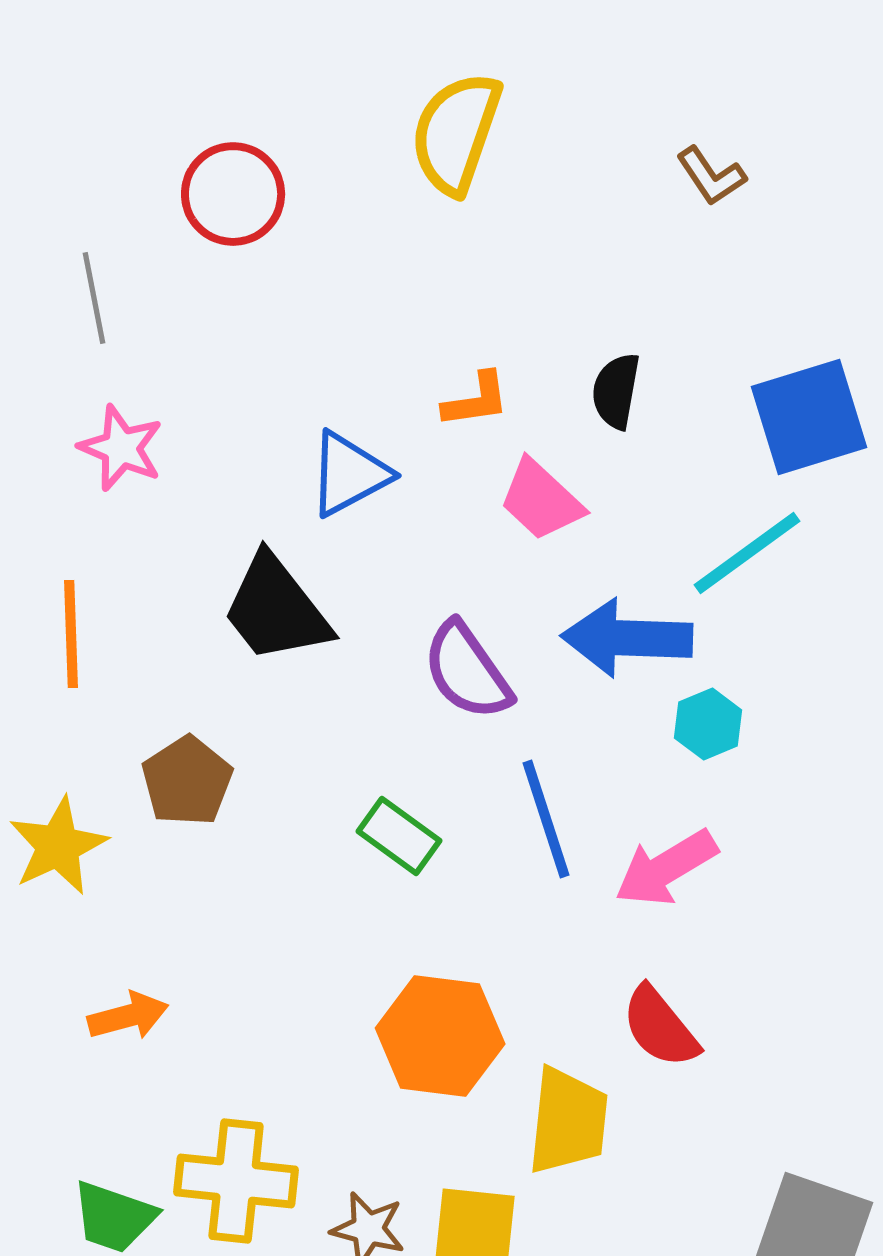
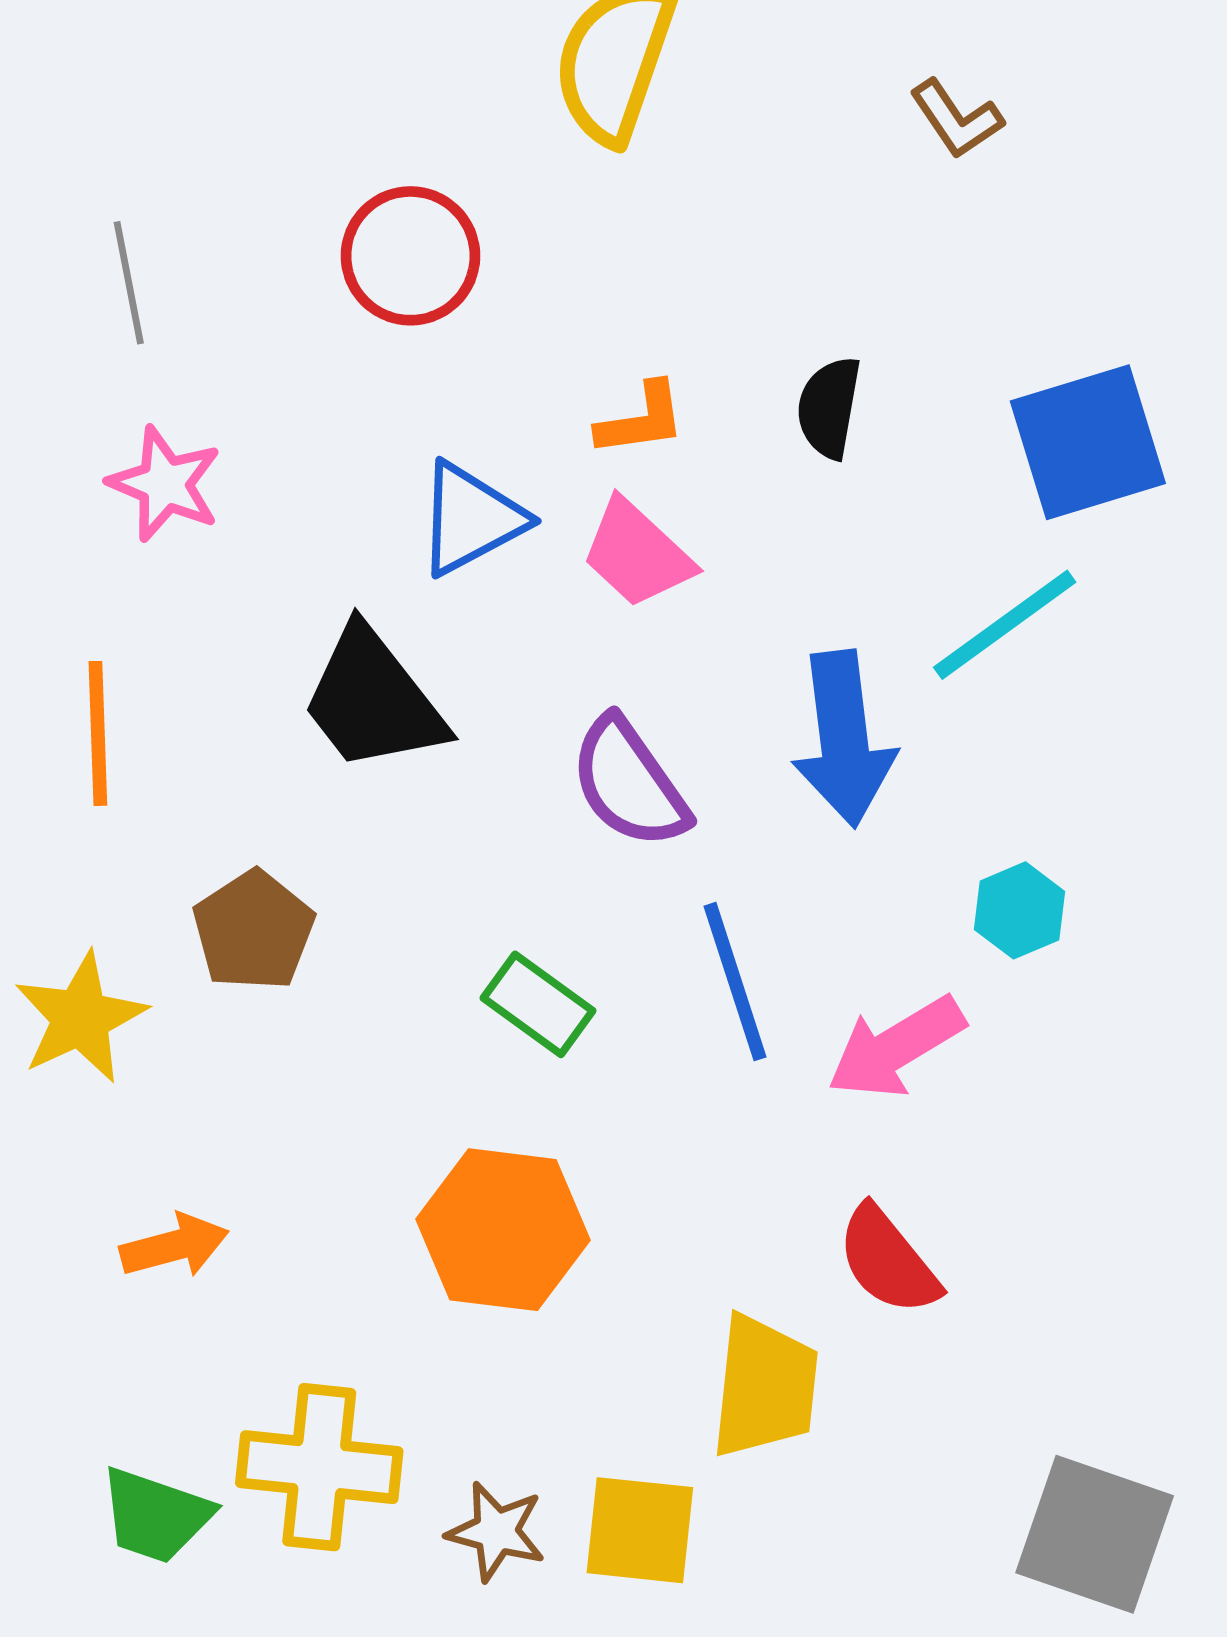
red circle: (233, 194) -> (410, 256), moved
pink trapezoid: (541, 500) -> (637, 554), moved
blue arrow: (627, 638) -> (844, 739), turned -99
cyan hexagon: (708, 724) -> (1019, 910), moved
orange hexagon: (440, 1036) -> (503, 1230), moved

